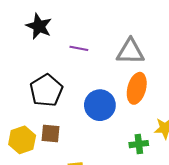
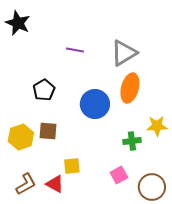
black star: (39, 26) -> (18, 23), moved
gray triangle: (130, 52) -> (124, 53), turned -32
black pentagon: (46, 90) -> (44, 90), size x0.7

